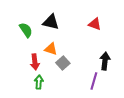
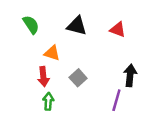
black triangle: (51, 22) -> (77, 26), moved
green semicircle: (26, 30) -> (31, 25), moved
orange triangle: (51, 49) -> (52, 53), moved

